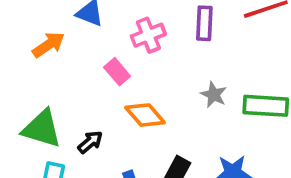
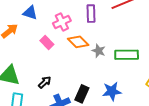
orange diamond: (145, 115) -> (78, 42), moved
black arrow: (90, 142) -> (45, 82), moved

